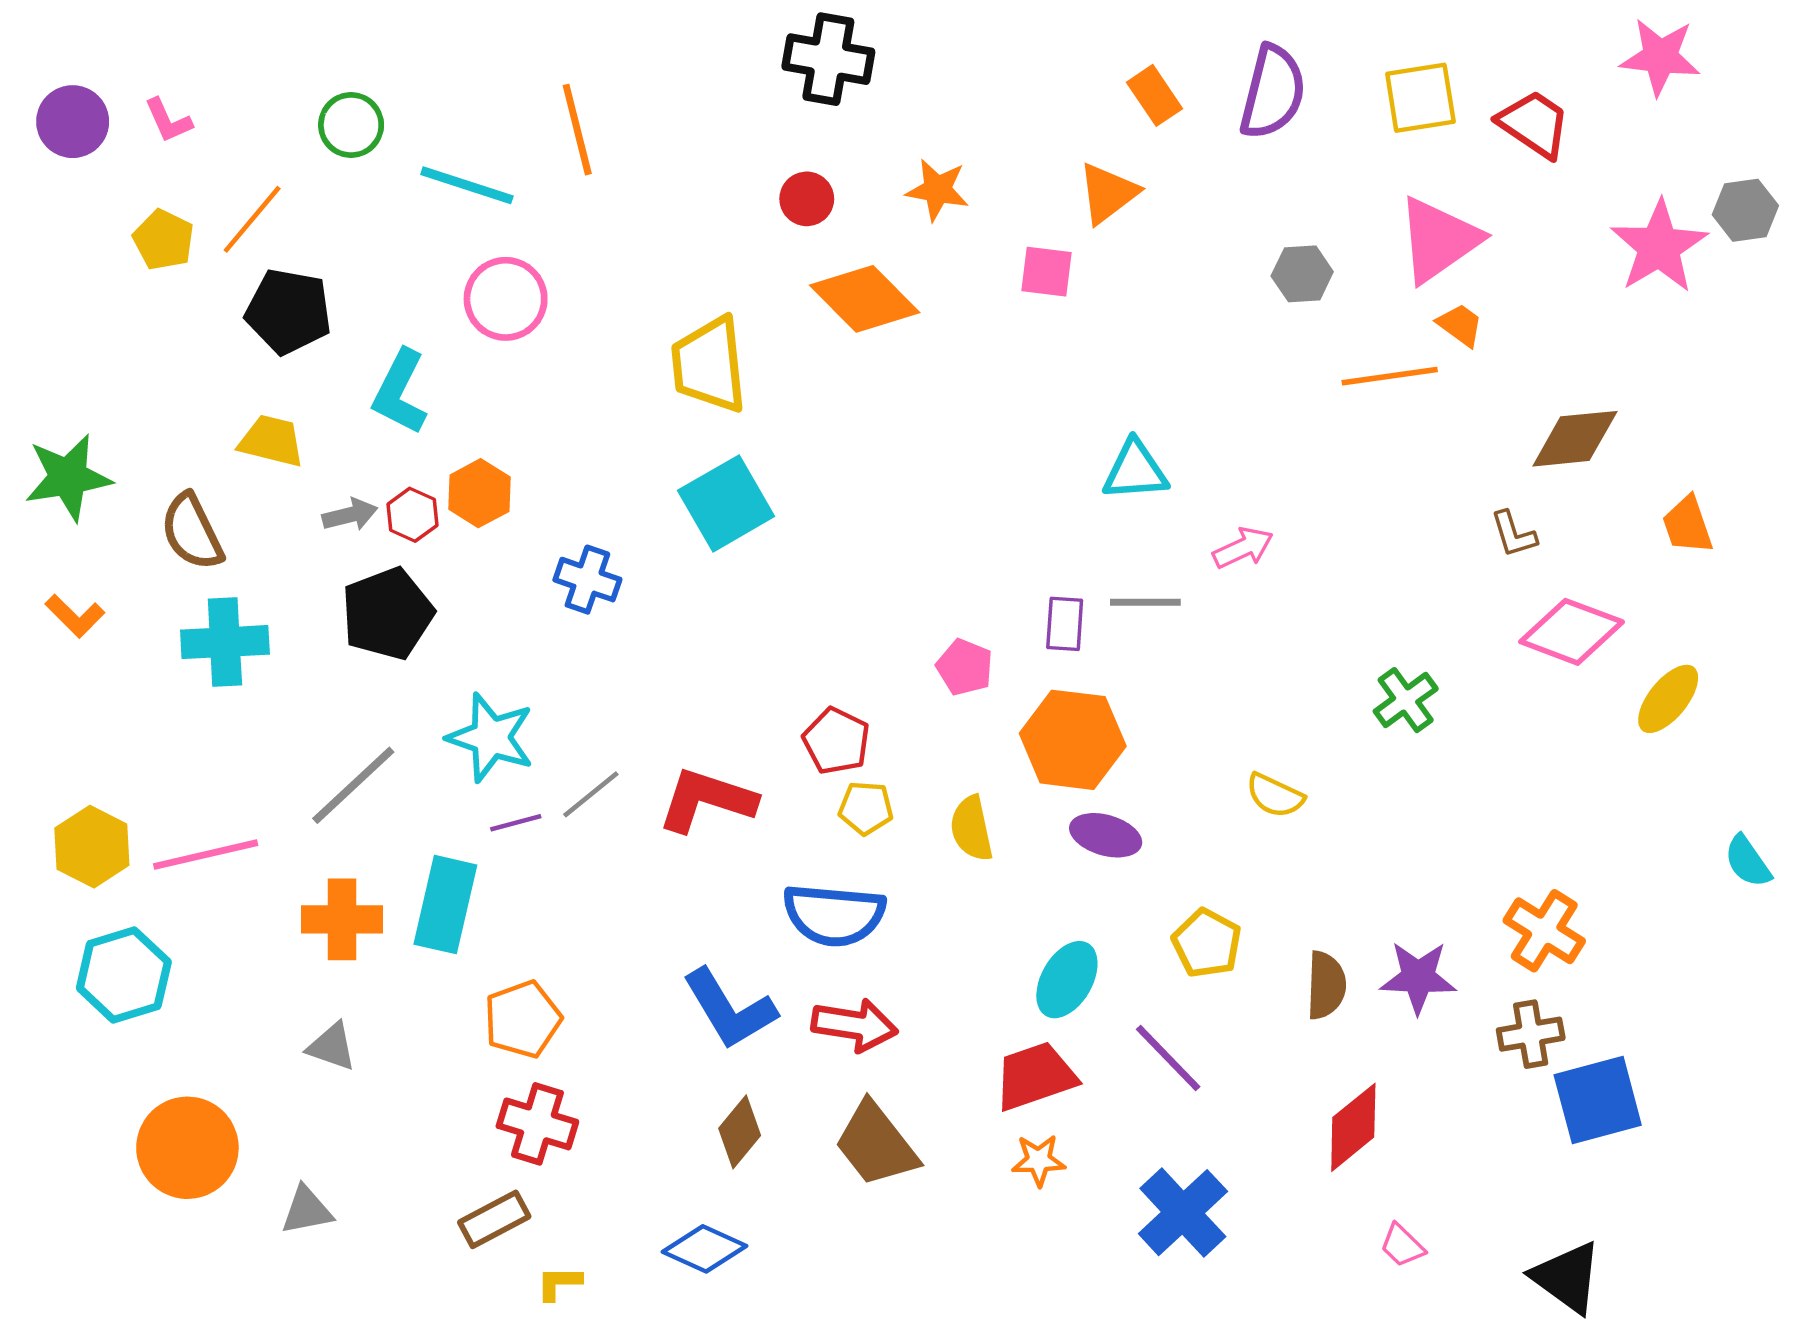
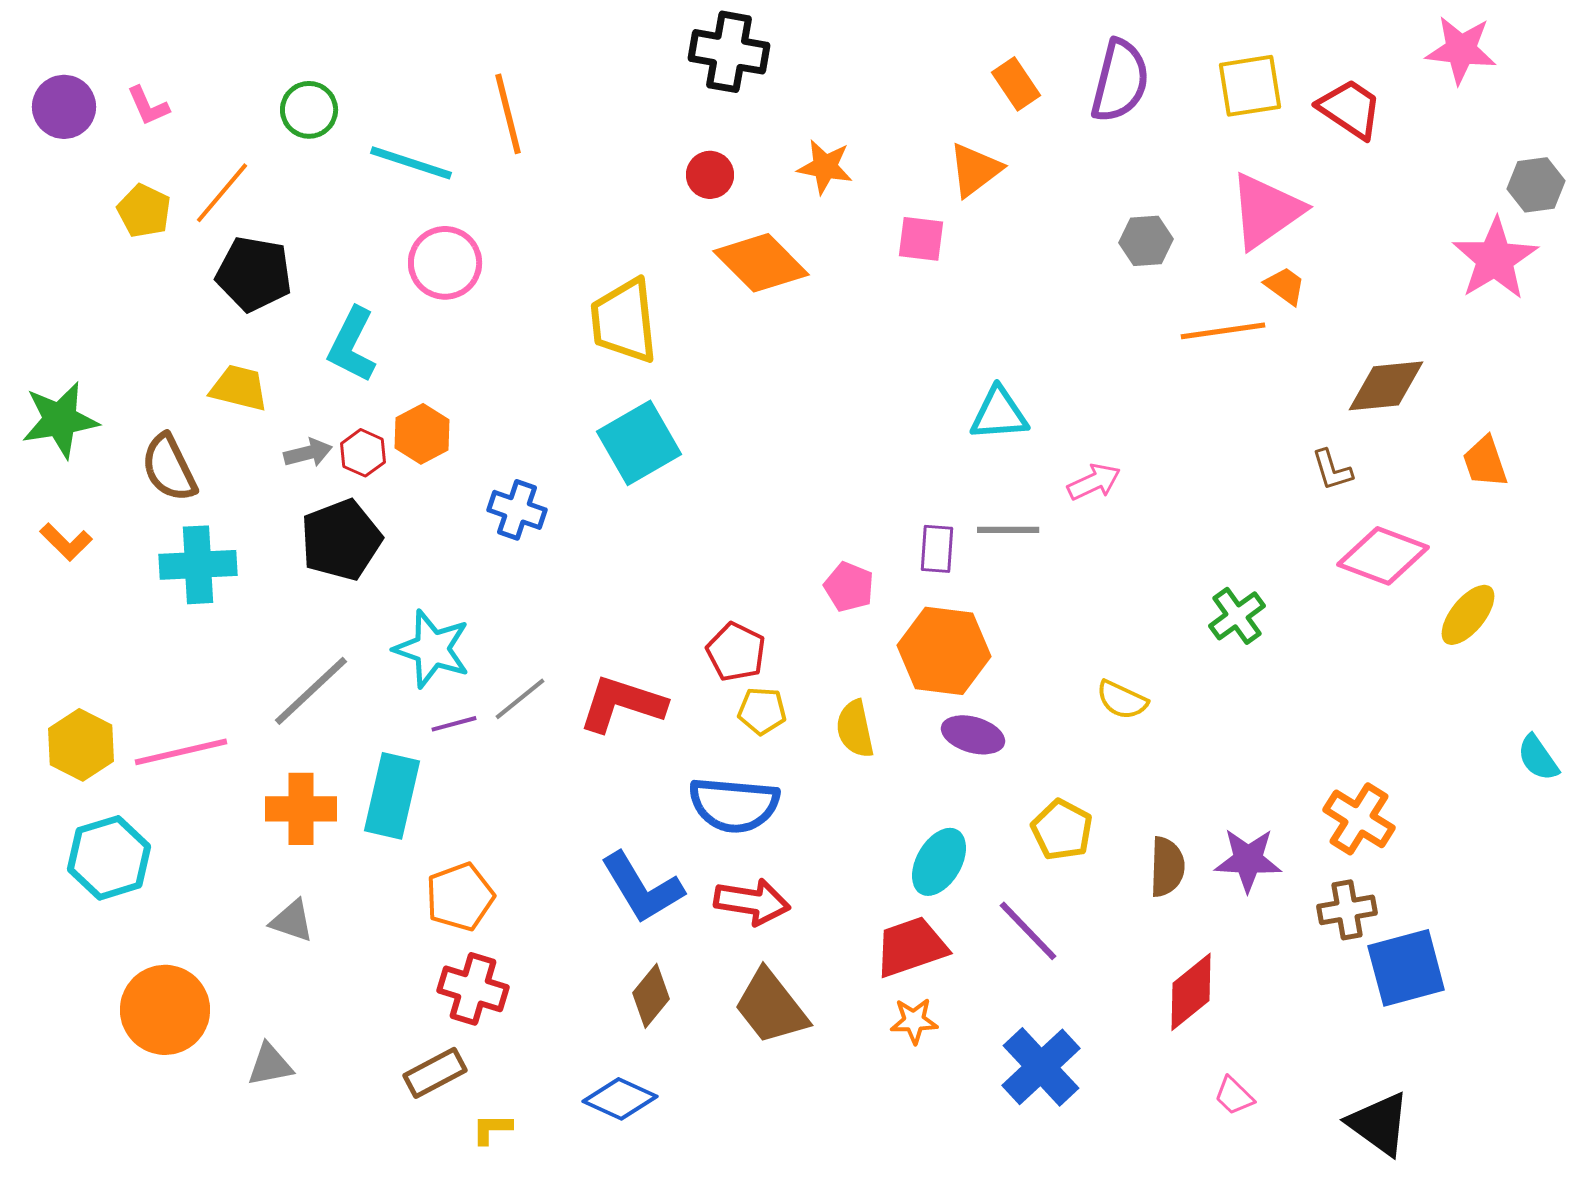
pink star: (1659, 247) -> (1495, 259), moved

